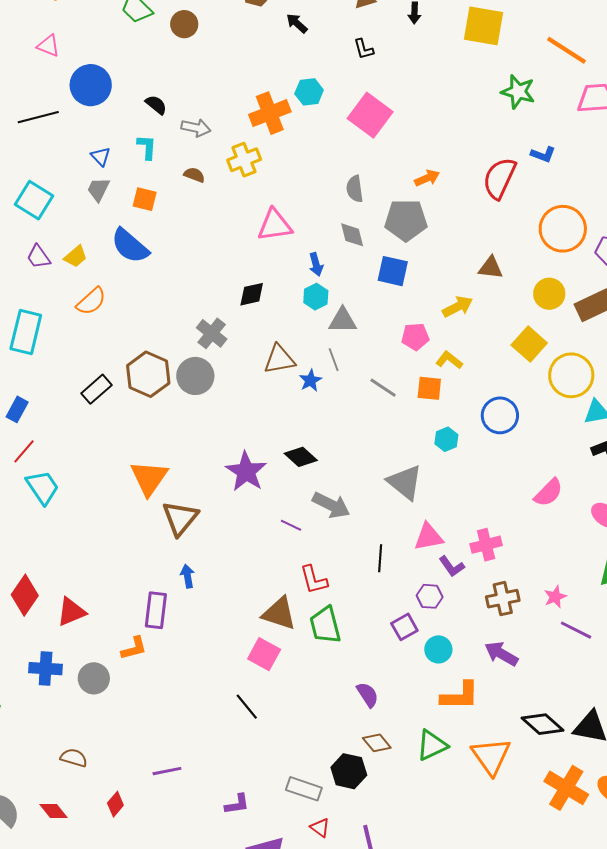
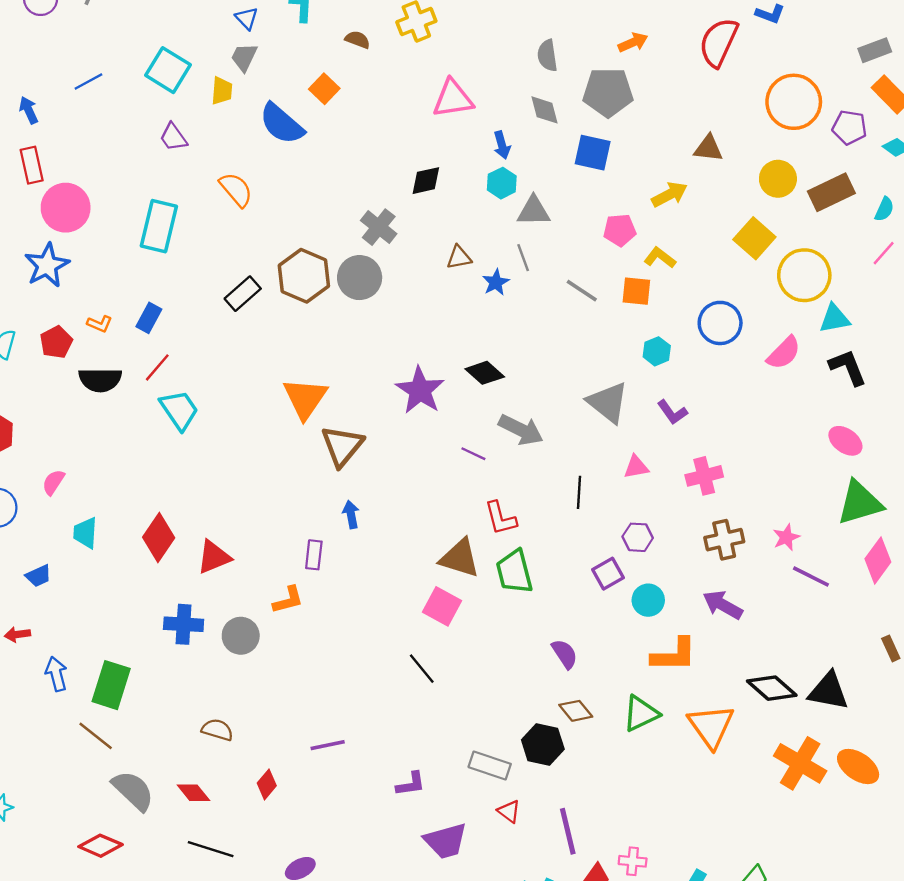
orange square: (145, 199) -> (324, 89), moved, turned 30
yellow trapezoid: (76, 256) -> (222, 91), moved, turned -45
orange semicircle: (91, 301) -> (236, 190), turned -88
brown triangle: (279, 359) -> (459, 257), size x0.7
pink semicircle: (548, 493) -> (784, 353), moved
pink triangle: (429, 537) -> (636, 467), size x0.7
purple L-shape: (452, 566) -> (672, 412), moved
purple rectangle: (156, 610) -> (314, 555), size x0.7

